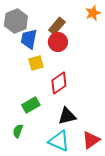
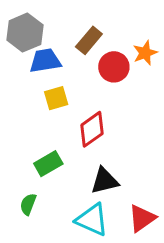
orange star: (93, 13) -> (145, 53), moved
blue trapezoid: (29, 39) -> (45, 61), turned 70
red circle: (58, 42) -> (114, 67), moved

